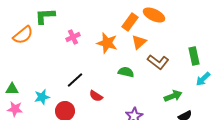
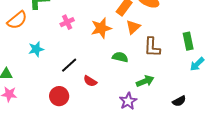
orange star: (107, 43) -> (101, 28), turned -30
brown L-shape: (158, 62) -> (152, 47), turned 55
green arrow: (173, 96) -> (145, 81), moved
cyan star: (42, 97) -> (36, 49), moved

